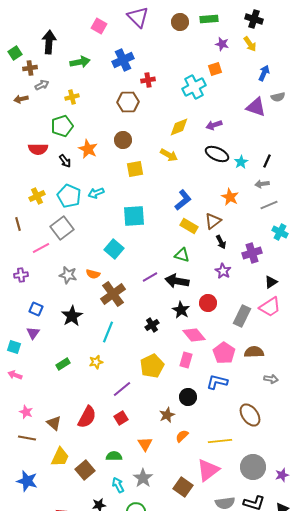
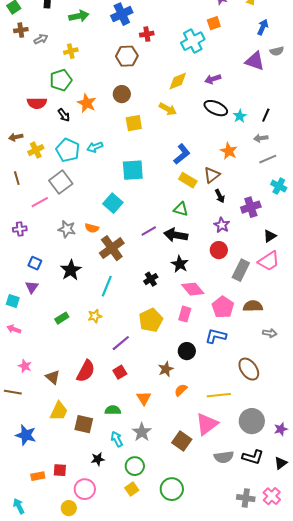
brown cross: (30, 68) -> (21, 30), moved
brown arrow: (21, 99) -> (16, 137), moved
red circle: (208, 303) -> (219, 250), moved
brown line: (27, 438) -> (13, 392), moved
brown square: (85, 470) -> (84, 424), turned -36

